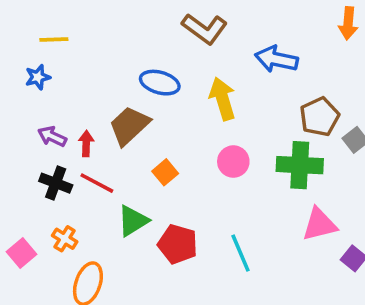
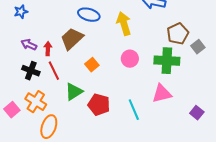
red line: (97, 183) -> (54, 71), turned 36
pink triangle: (319, 224) -> (162, 94), moved
orange cross: (65, 239) -> (36, 102), size x1.5

